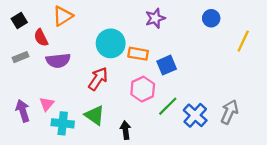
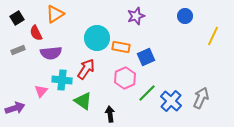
purple arrow: (23, 111) -> (15, 108), moved, turned 90
cyan cross: (63, 123) -> (62, 80), moved

